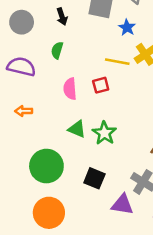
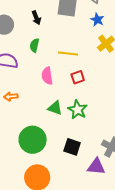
blue star: (127, 27) -> (97, 20), moved
yellow line: (117, 62) -> (68, 53), moved
red square: (101, 85) -> (78, 77), moved

